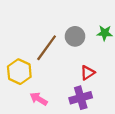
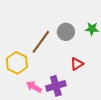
purple cross: (81, 98) -> (56, 86), moved

